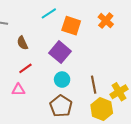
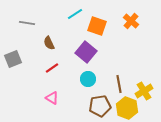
pink triangle: (18, 90) -> (52, 98), moved, turned 32
brown pentagon: (61, 106) -> (100, 106), moved, turned 30

